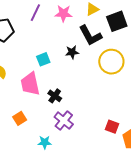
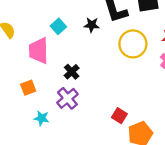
cyan square: (43, 59) -> (58, 26), turned -32
black cross: (55, 96) -> (72, 72), moved
orange square: (20, 118) -> (28, 88), moved

